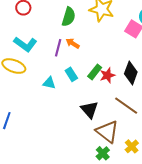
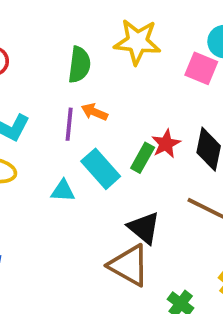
cyan rectangle: (71, 74) -> (101, 169), size x1.5
red star: (107, 75) -> (166, 144), moved
brown triangle: (107, 132) -> (129, 265), moved

